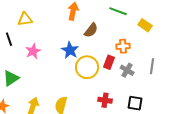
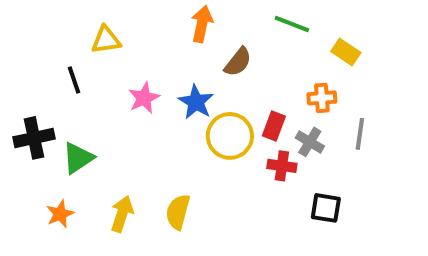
orange cross: (123, 46) -> (322, 98), moved
pink star: (33, 51) -> (144, 98), moved
red cross: (105, 100) -> (282, 166), moved

